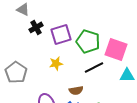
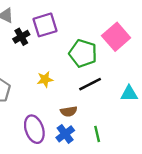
purple square: (61, 34) -> (45, 25), moved
pink square: (116, 49) -> (116, 37), moved, turned 30

